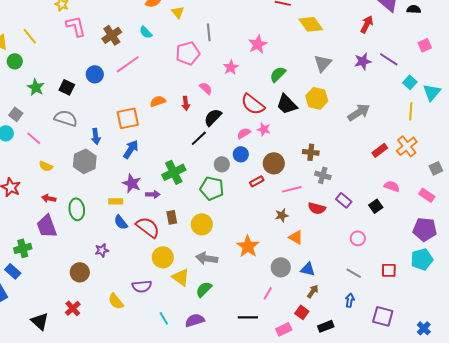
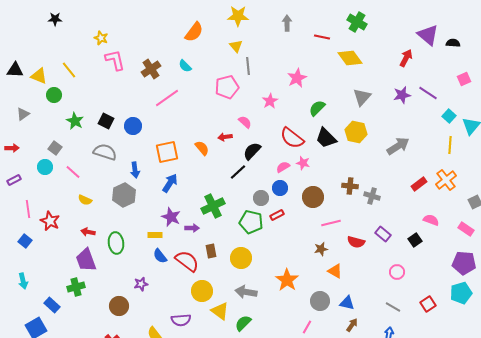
yellow triangle: (178, 12) -> (236, 46), moved
blue circle: (95, 74) -> (133, 126), moved
orange semicircle: (158, 101) -> (202, 148), moved, turned 70
red arrow: (186, 103) -> (225, 137), turned 88
gray cross: (323, 175) -> (372, 196), moved
red rectangle: (257, 181) -> (277, 215), moved
green cross: (23, 248) -> (76, 287), moved
red square: (389, 270) -> (428, 304), turned -35

